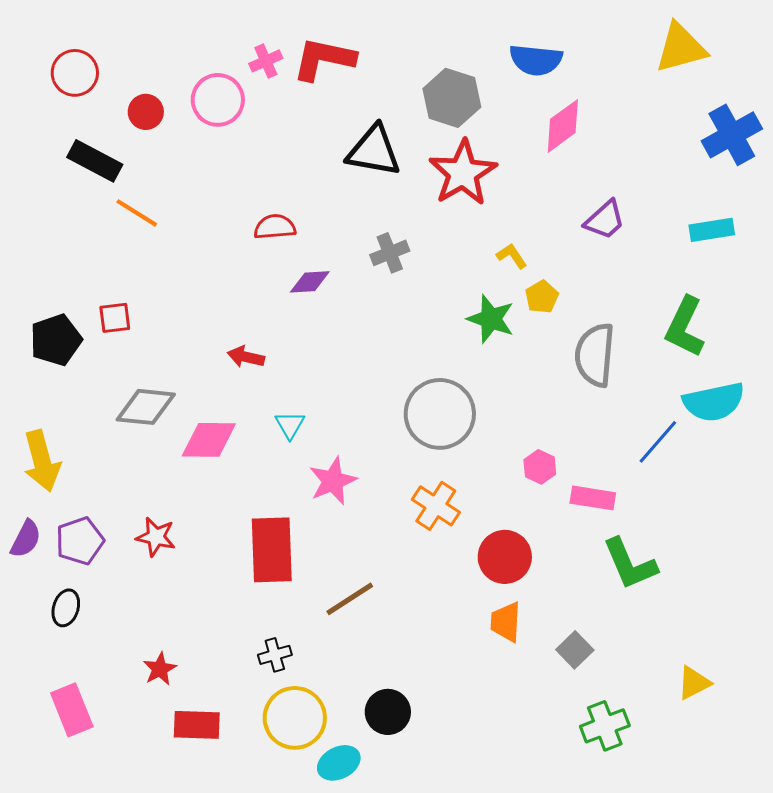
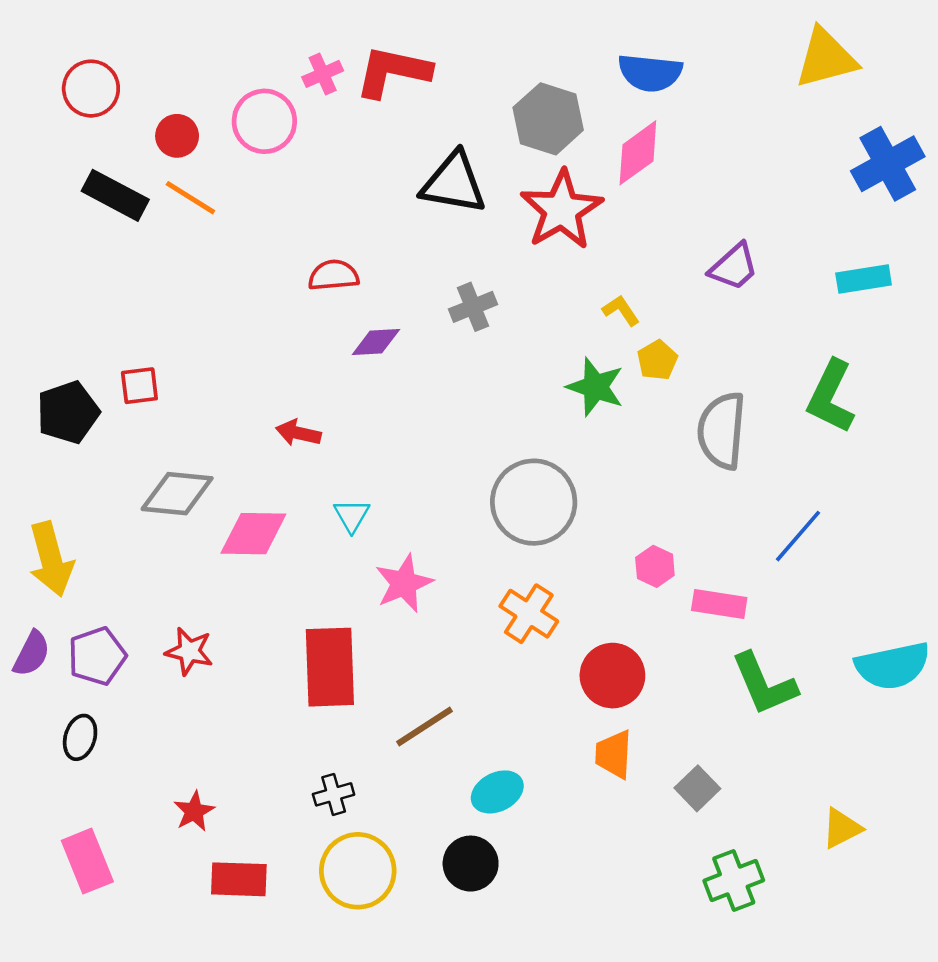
pink diamond: (563, 126) -> (638, 153), moved
orange line: (137, 213) -> (190, 198), moved
cyan semicircle: (714, 402) -> (893, 666), moved
cyan ellipse: (339, 763) -> (497, 792), moved

